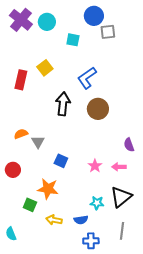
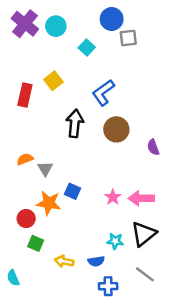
cyan square: (73, 40) -> (87, 47), turned 32
purple semicircle: (129, 145) -> (153, 147), moved
pink arrow: (119, 167) -> (141, 198), size x1.5
red circle: (13, 170) -> (26, 218), moved
orange star: (48, 189) -> (49, 203), moved
gray line: (122, 231) -> (145, 274), turned -60

